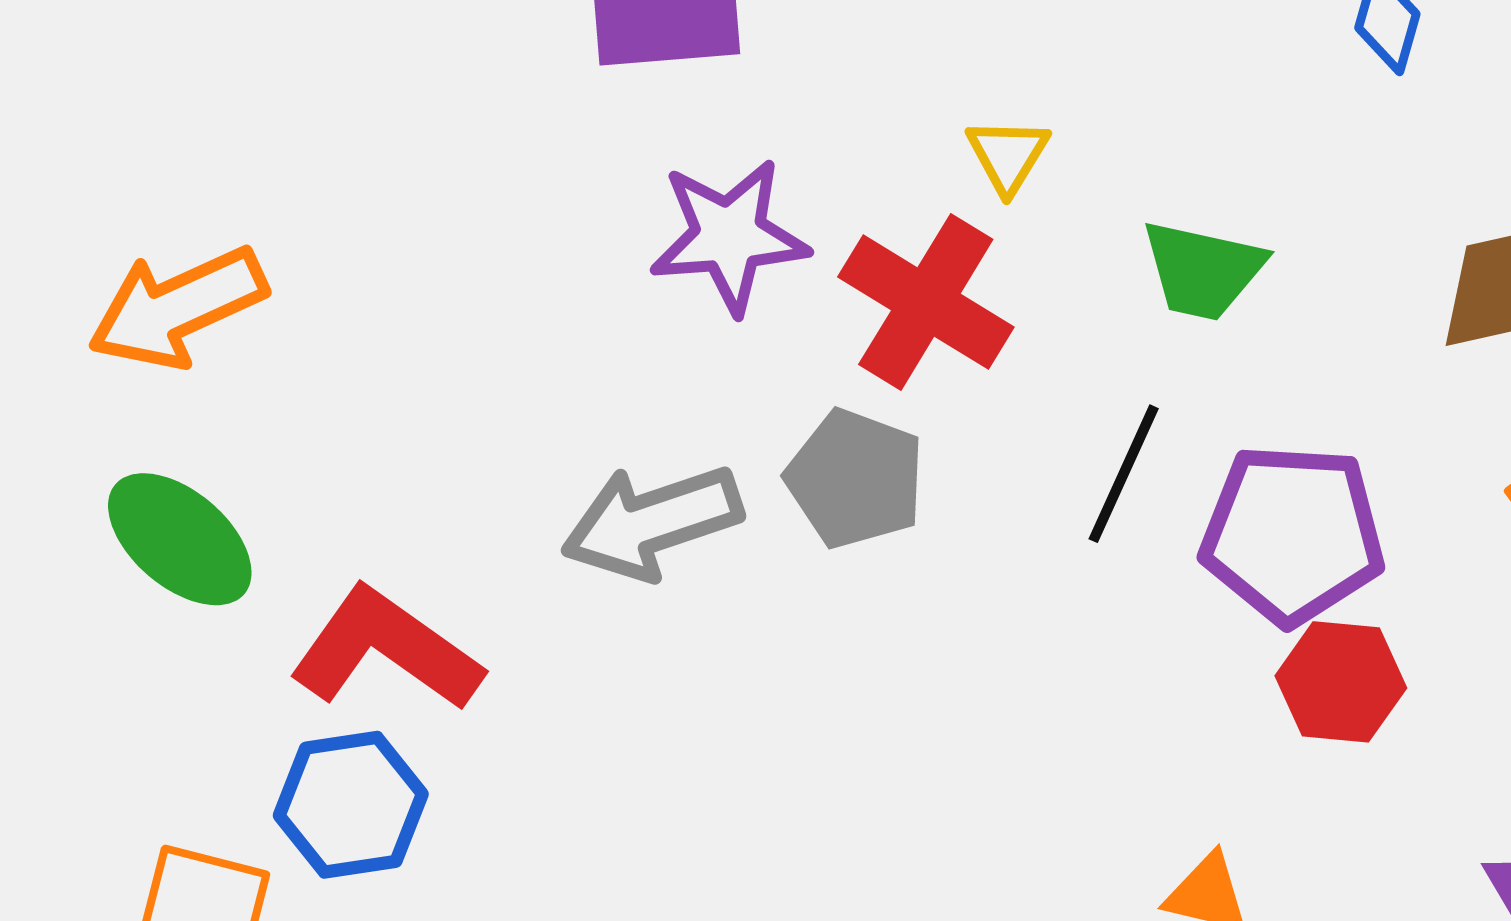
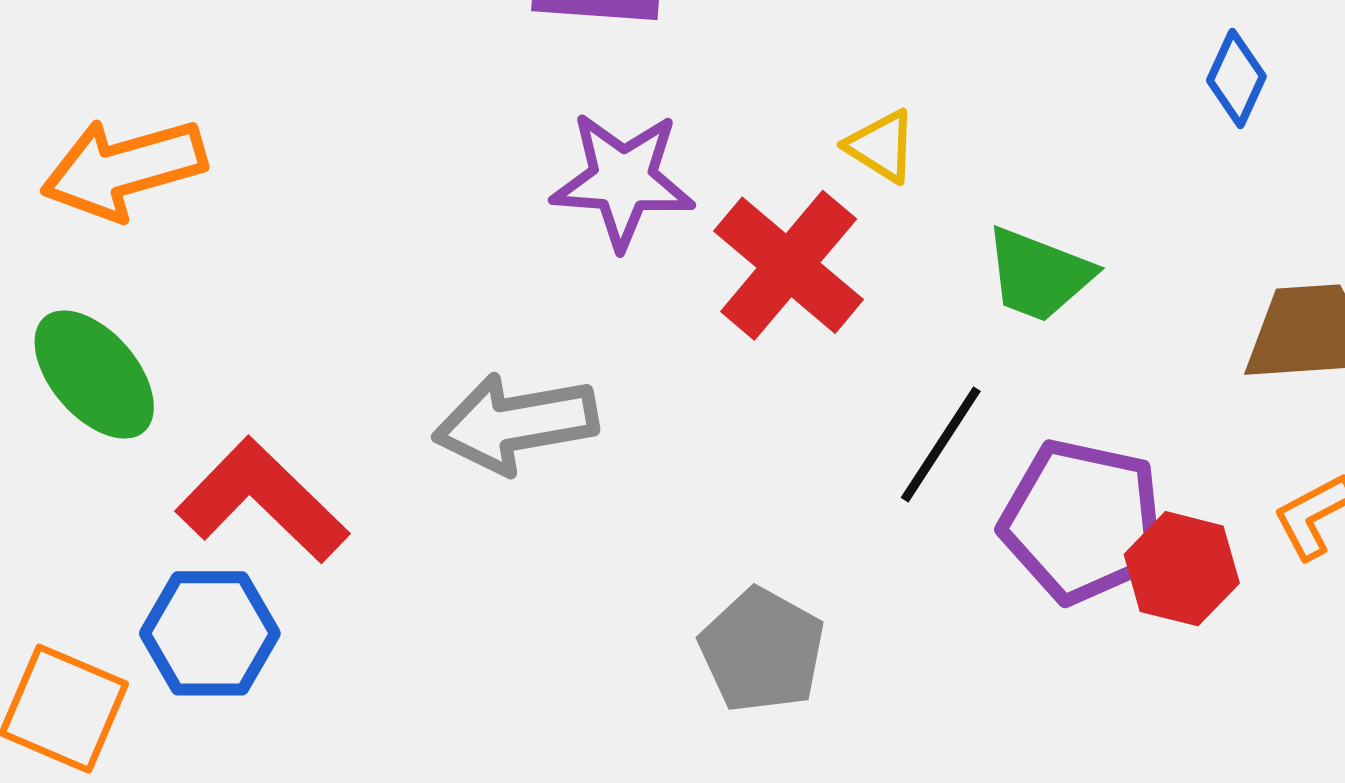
yellow triangle: (1008, 155) -> (881, 146), turned -38
gray pentagon: (855, 479) -> (762, 650), moved
red hexagon: (1341, 682) -> (1182, 569), moved

